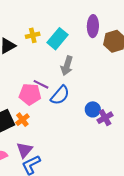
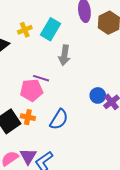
blue semicircle: (60, 95) -> (59, 119), moved
orange cross: (22, 120) -> (28, 117), turned -32
purple triangle: (24, 150) -> (28, 156), moved

